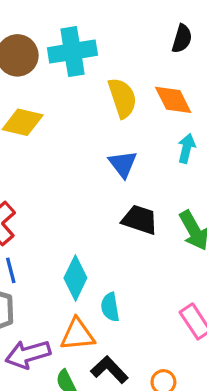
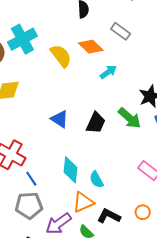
cyan arrow: (186, 148) -> (108, 72), turned 60
blue triangle: (123, 164) -> (60, 119), moved
black trapezoid: (140, 220) -> (96, 123), turned 115

